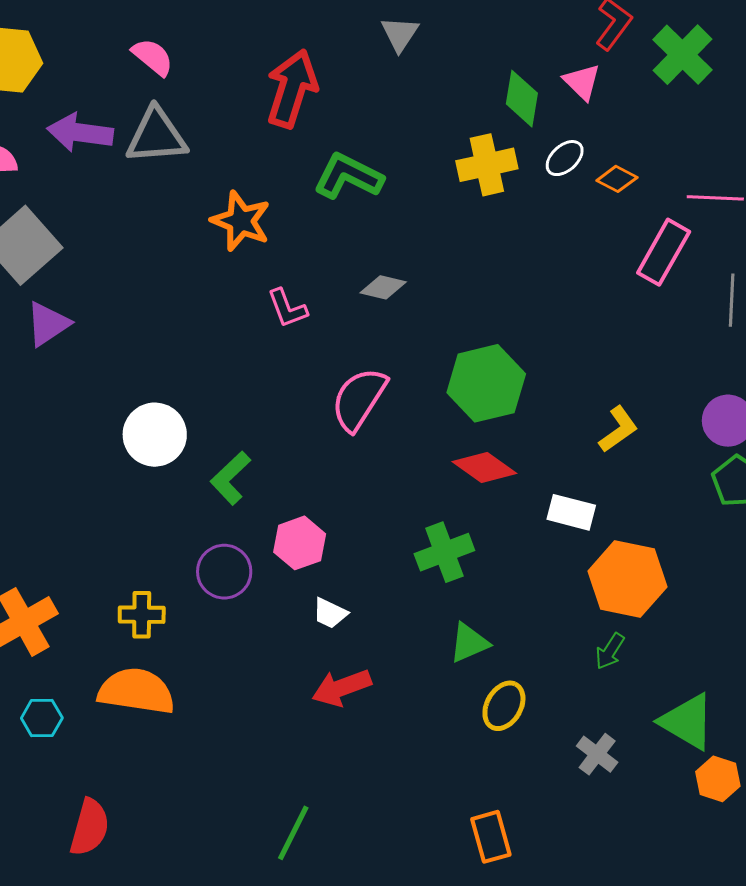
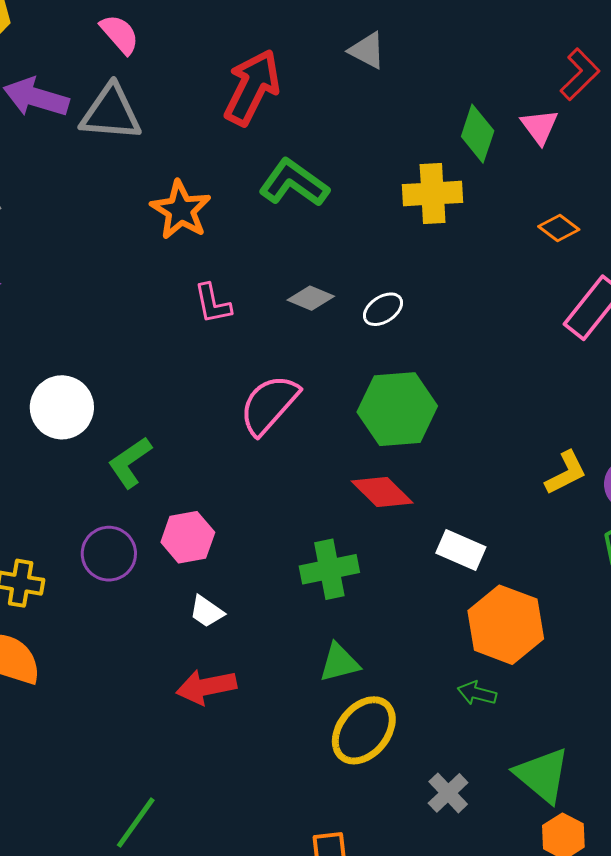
gray triangle: (400, 34) -> (367, 50), turned -45
white ellipse: (565, 158) -> (383, 309), moved
yellow L-shape: (618, 429) -> (566, 473), moved
green arrow: (610, 651) -> (477, 693), turned 63
yellow ellipse: (504, 706) -> (364, 730), size x1.4

